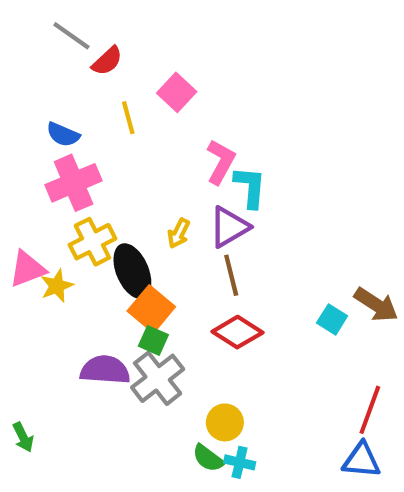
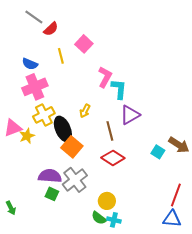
purple triangle: (229, 227) -> (130, 115), moved
green square: (153, 340) -> (52, 194), moved

